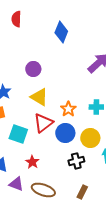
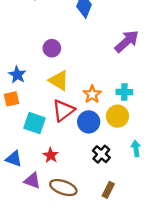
yellow circle: (90, 138) -> (117, 116), moved
black cross: (76, 161) -> (101, 154), turned -35

